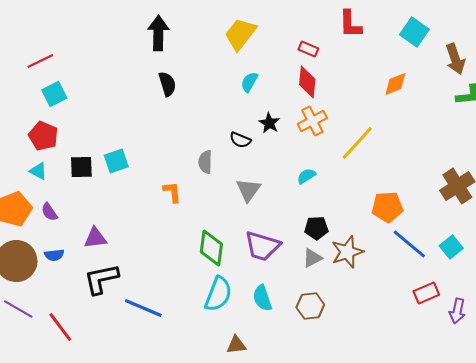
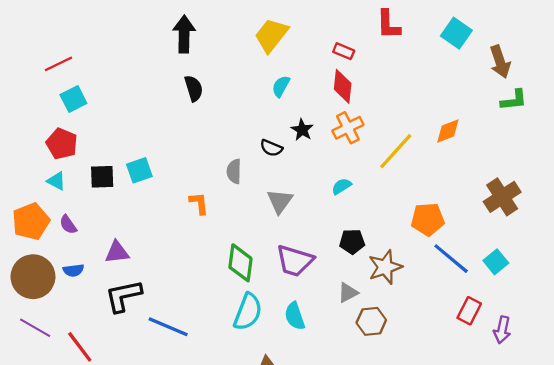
orange diamond: (395, 84) -> (448, 131), moved
gray triangle: (312, 258) -> (348, 293), moved
red rectangle: (426, 293) -> (469, 311), turned -40
brown hexagon: (310, 306) -> (371, 321), moved

